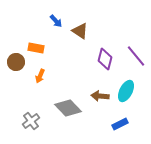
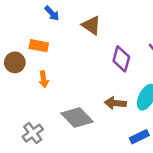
blue arrow: (56, 21) -> (52, 13), moved
orange arrow: (40, 76) -> (44, 79), turned -32

